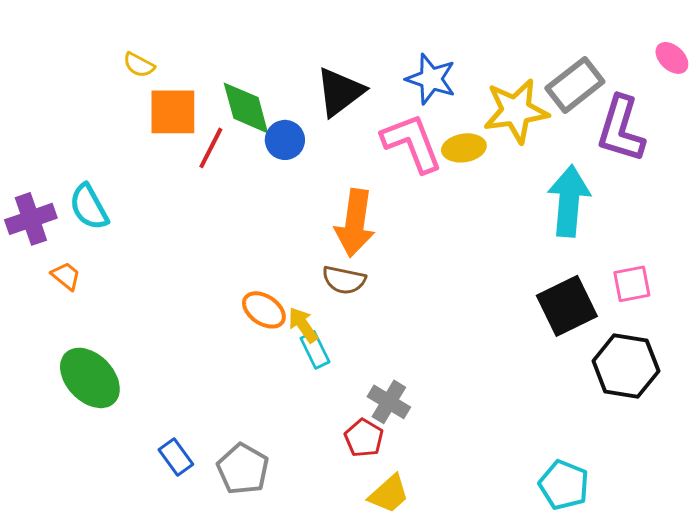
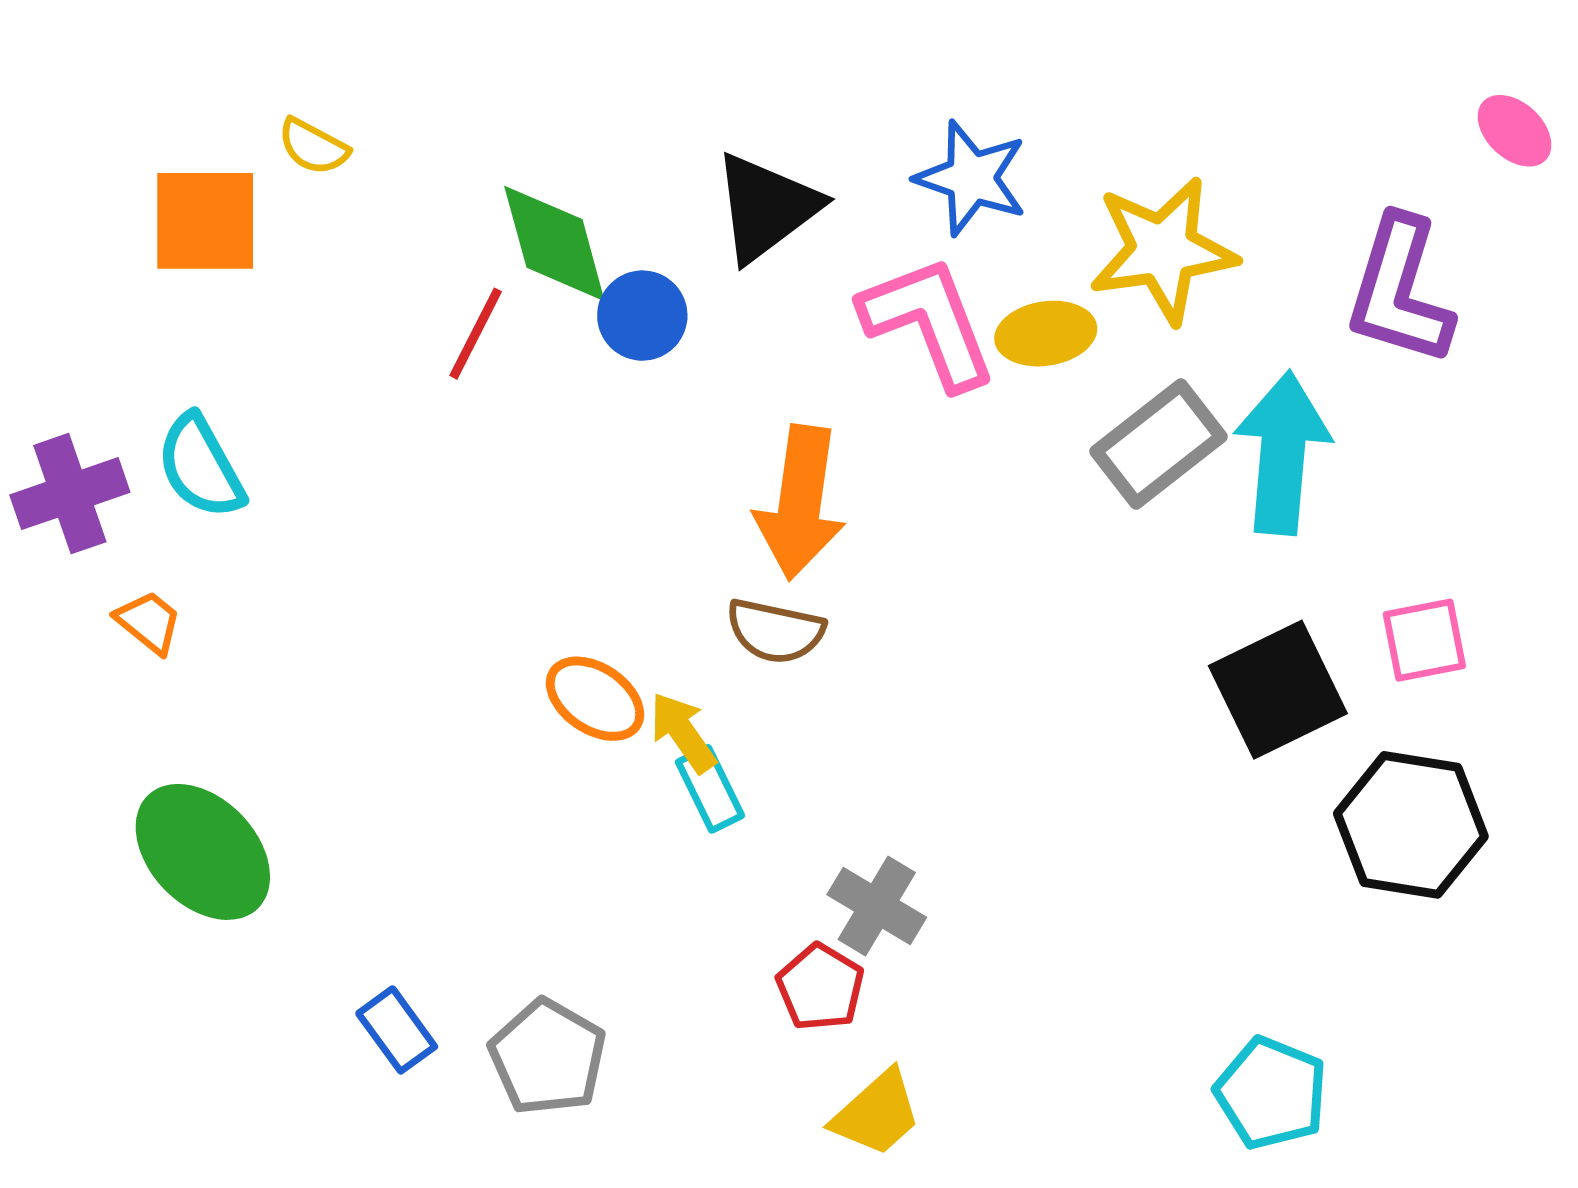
gray rectangle: (575, 85) -> (1158, 444), moved
orange square: (173, 112) -> (205, 221), moved

